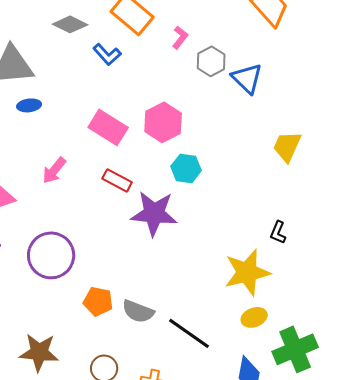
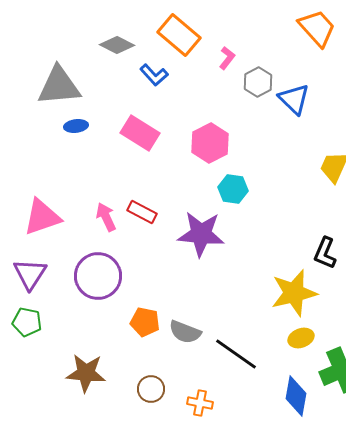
pink rectangle: (108, 127) -> (140, 133), moved
pink arrow: (54, 170) -> (106, 217), moved, turned 116
red rectangle: (117, 180) -> (142, 212), moved
black L-shape: (278, 232) -> (325, 253), size x1.4

